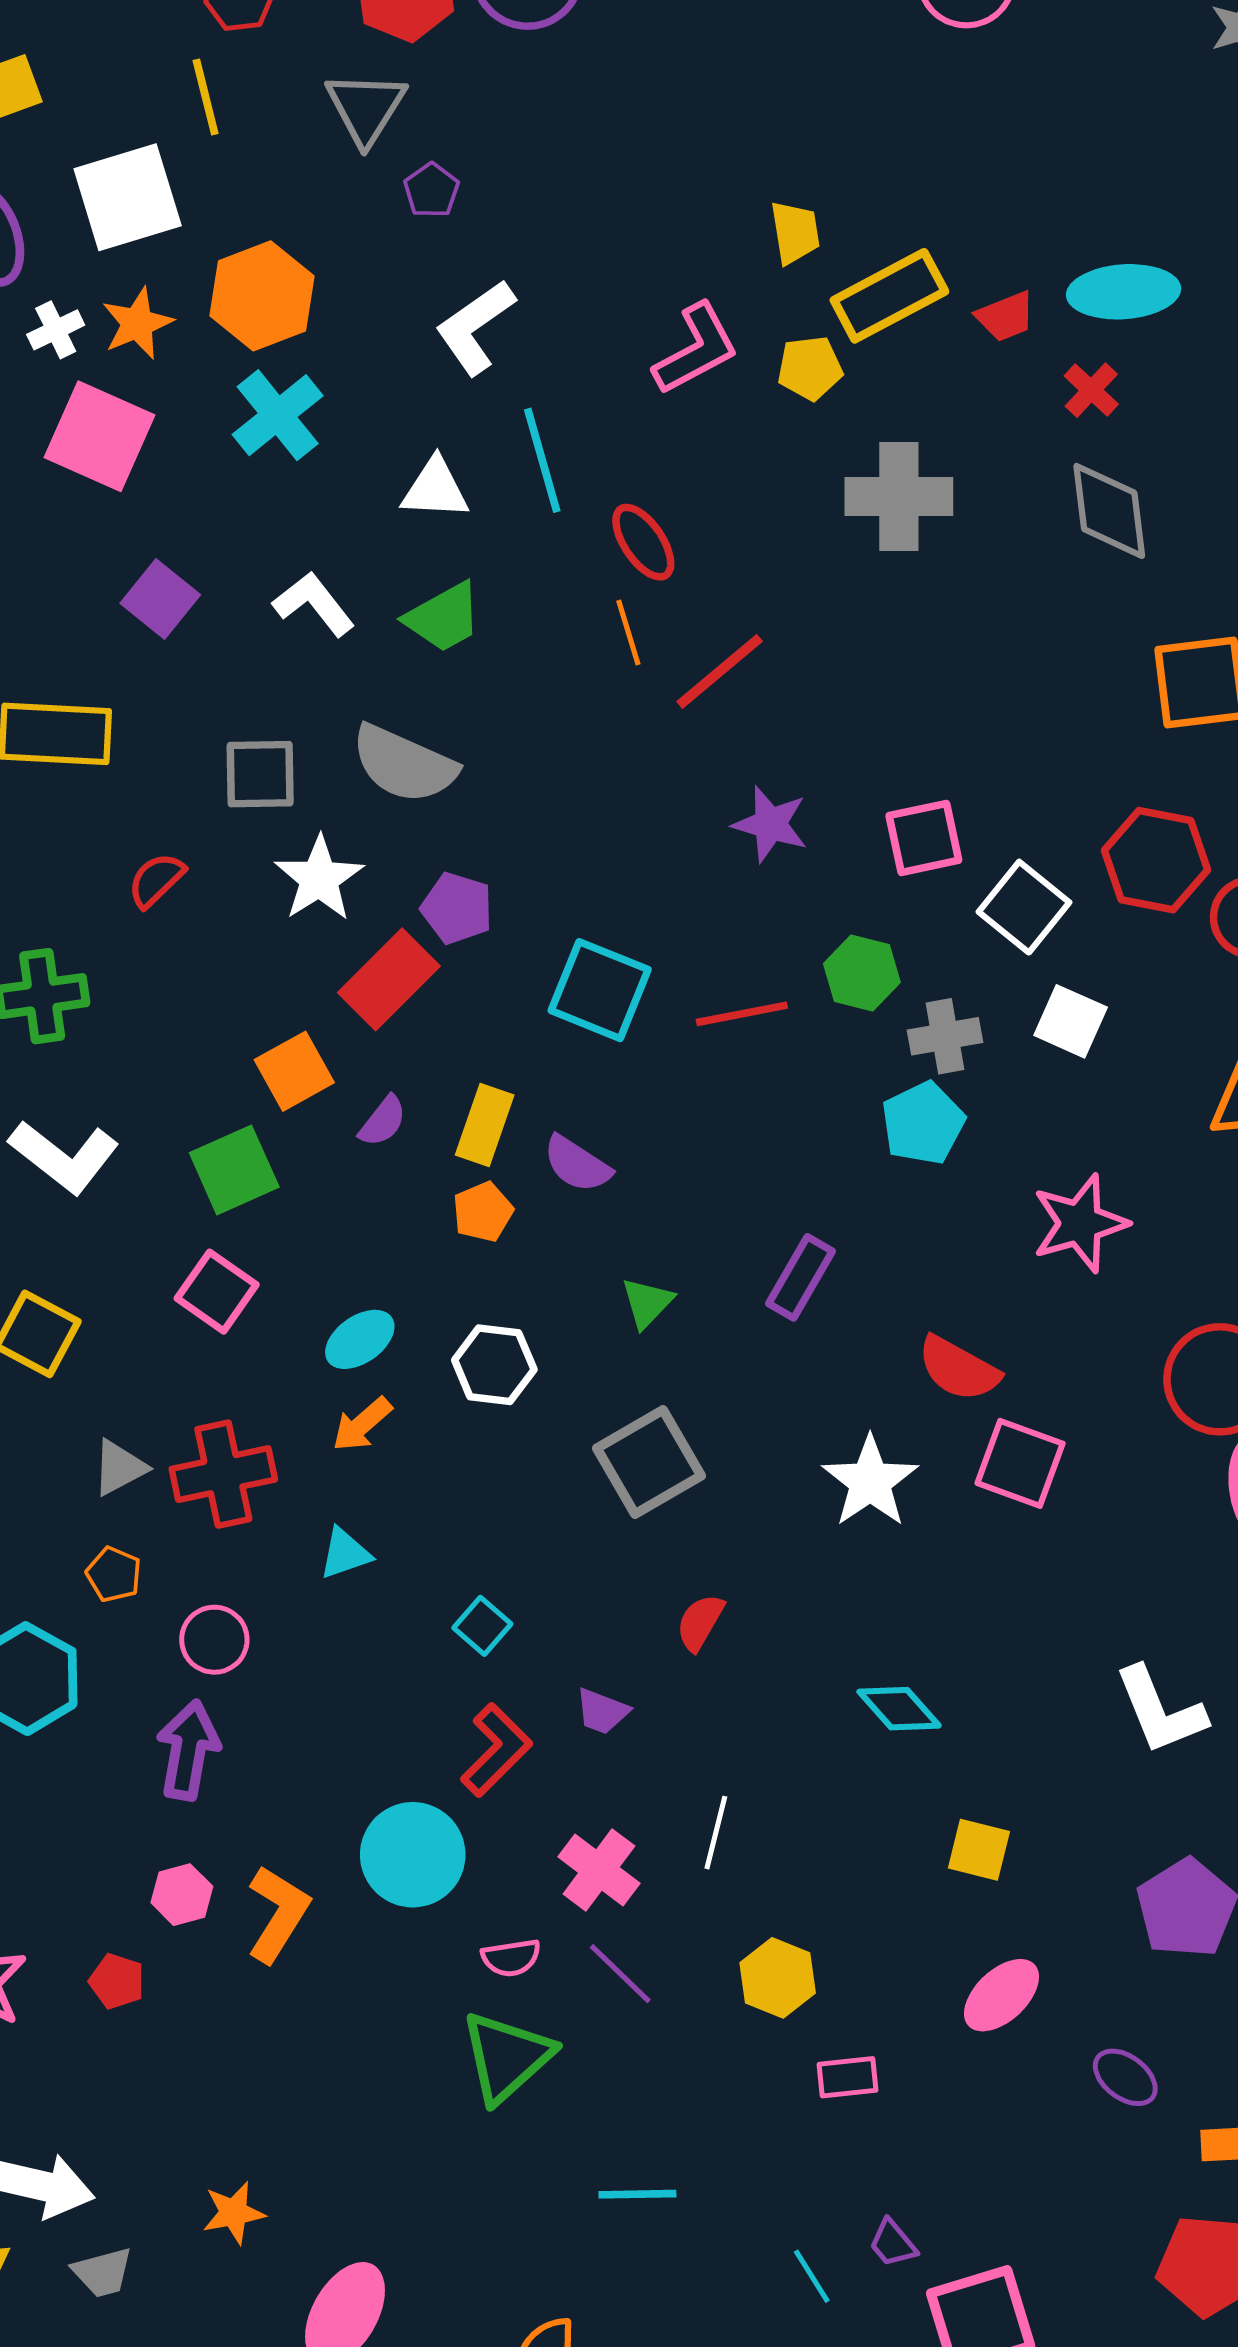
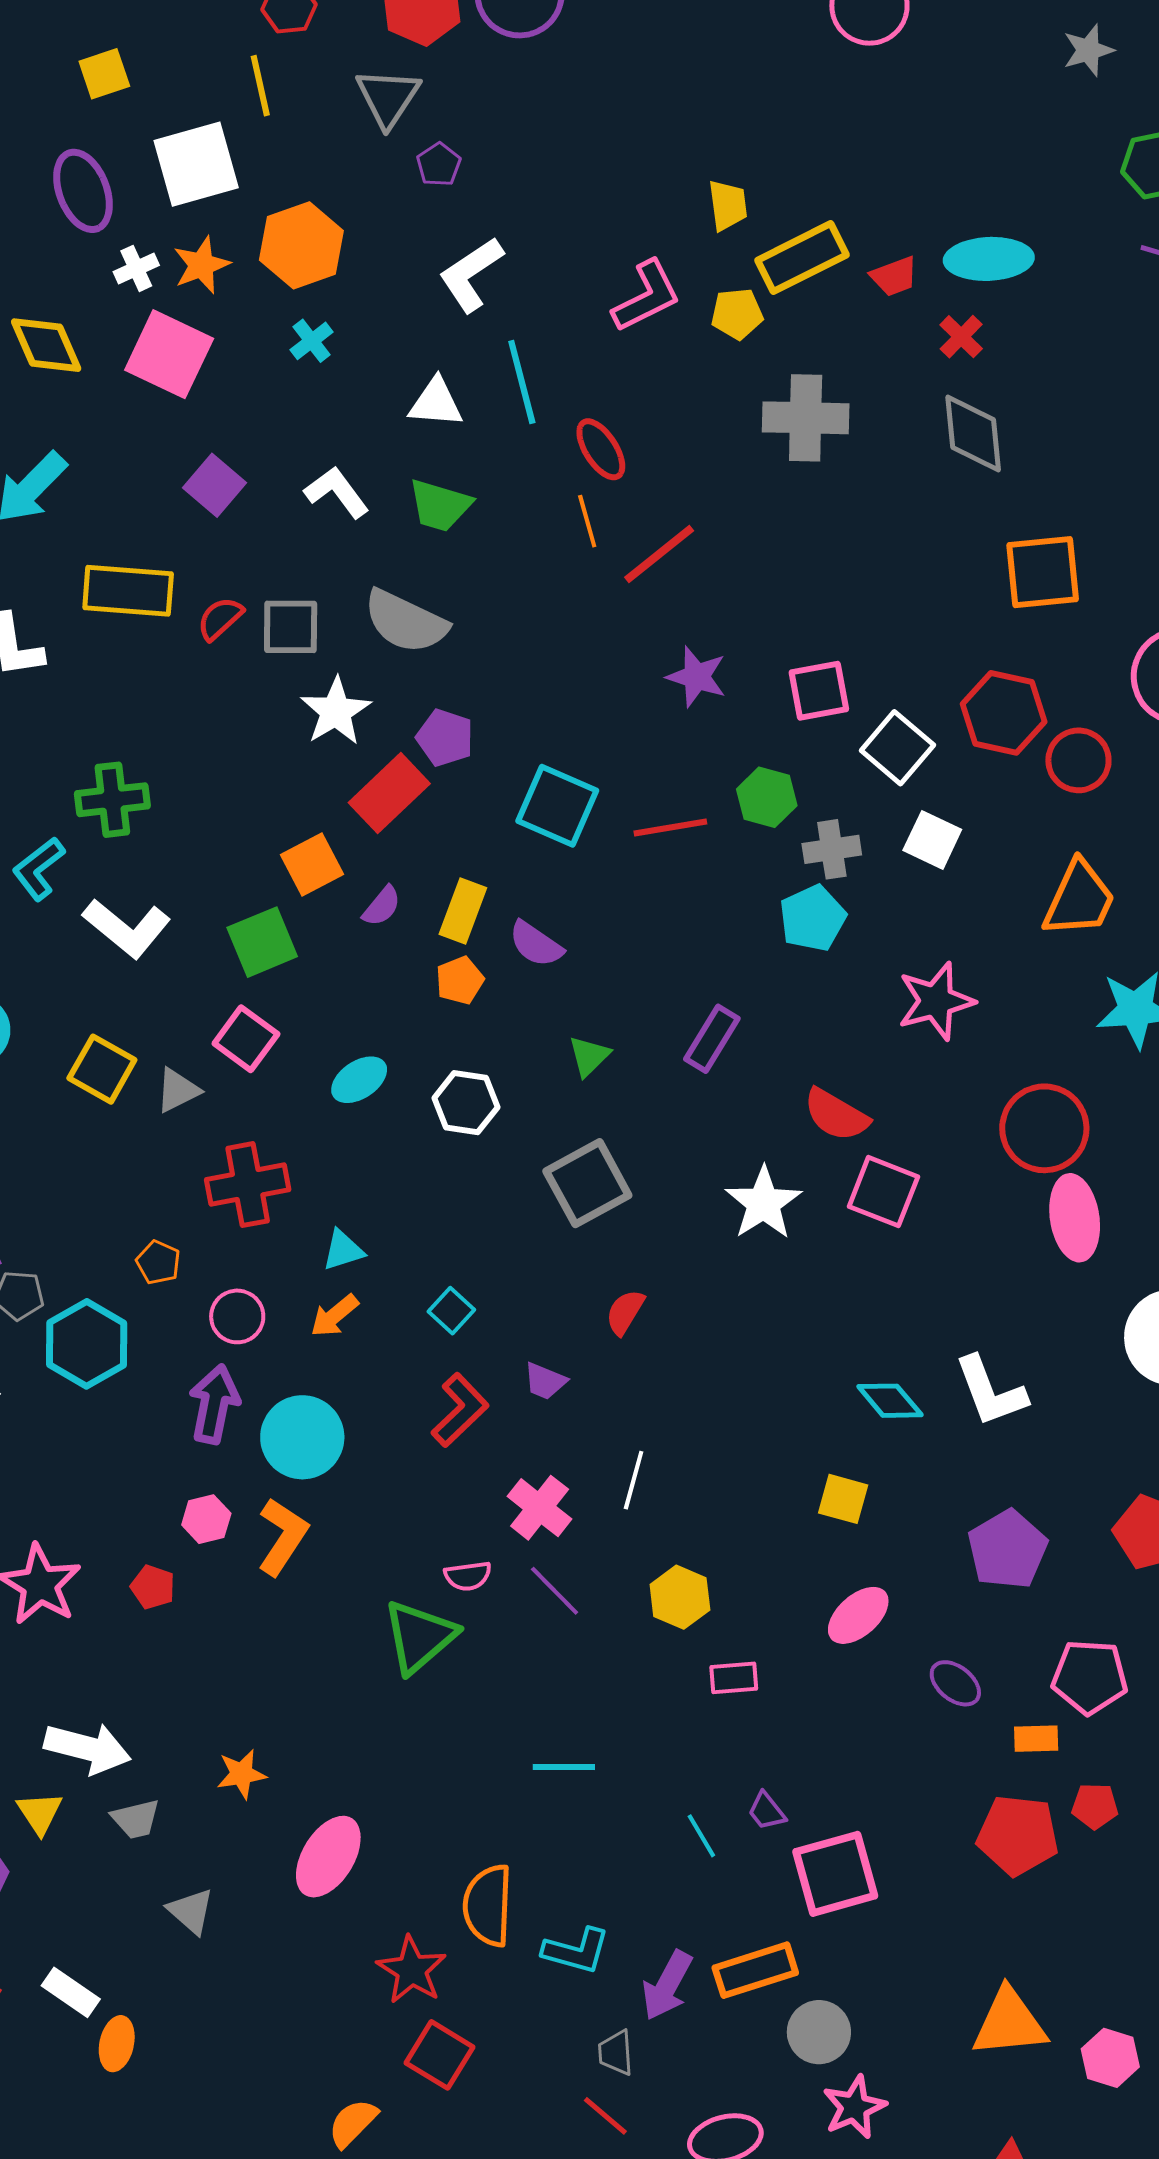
cyan cross: (278, 415) -> (312, 341), size x0.6
green trapezoid: (443, 617) -> (440, 505), turned 44
red semicircle: (156, 880) -> (220, 618), moved
orange arrow: (362, 1424) -> (334, 1316), moved
gray triangle: (119, 1468) -> (178, 1090), moved
cyan diamond: (899, 1709) -> (890, 1401), moved
cyan circle: (413, 1855) -> (302, 1437), moved
green triangle: (507, 2057) -> (419, 1637), moved

